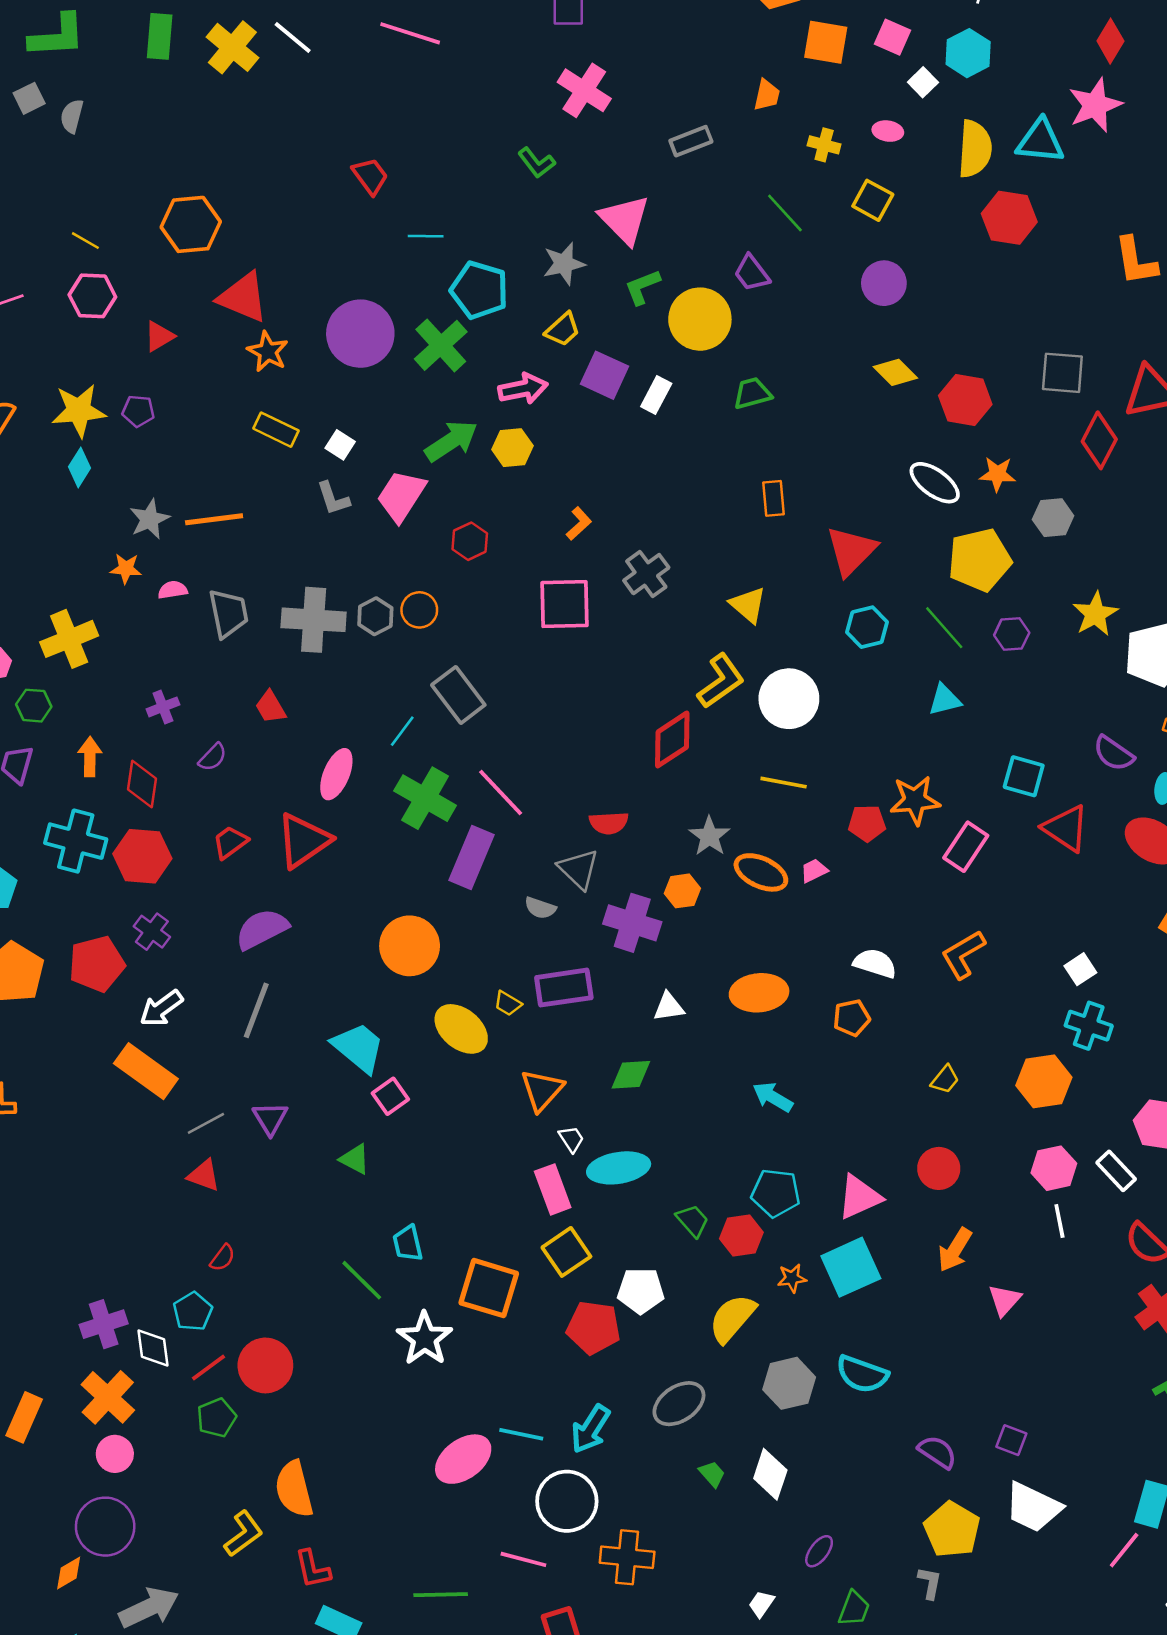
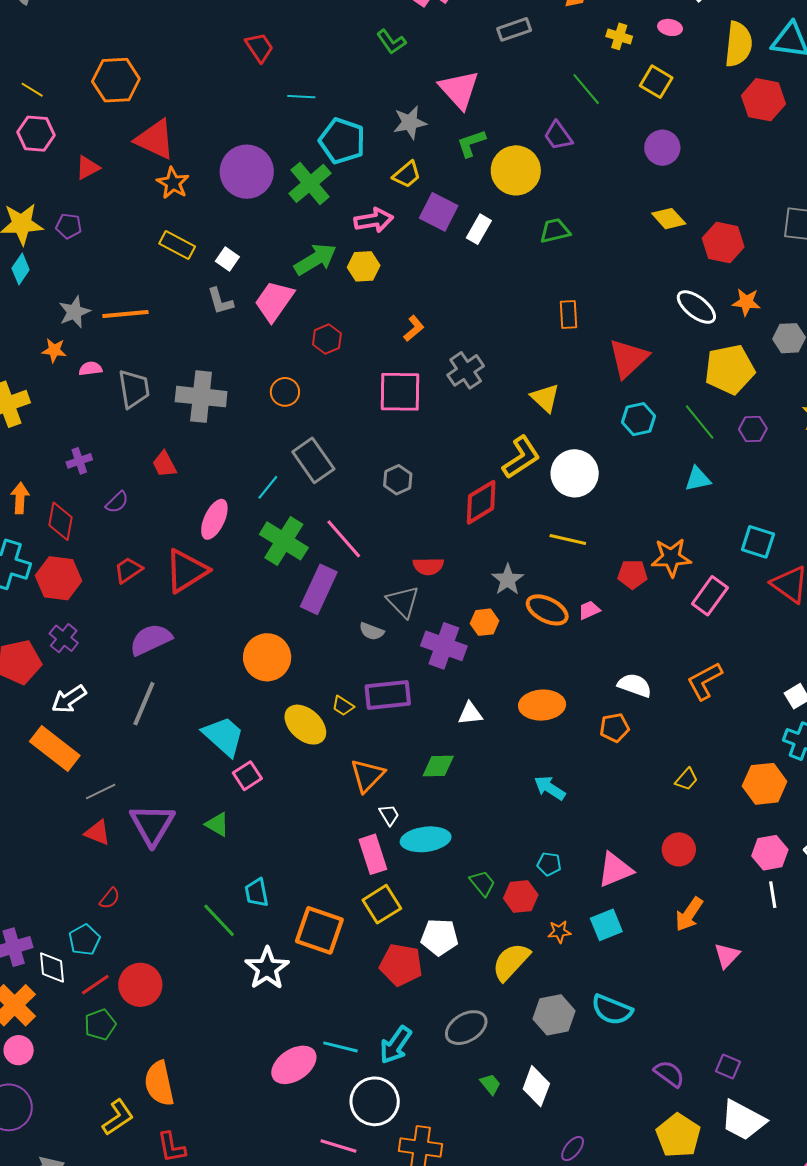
gray hexagon: (375, 616) -> (398, 480), moved
purple triangle: (270, 1118) -> (152, 825), moved, size x1.6
cyan pentagon: (776, 1193) -> (549, 864), size x0.6
cyan square: (851, 1267) -> (606, 925), size x0.7

